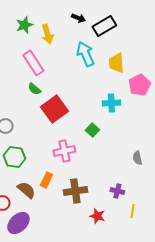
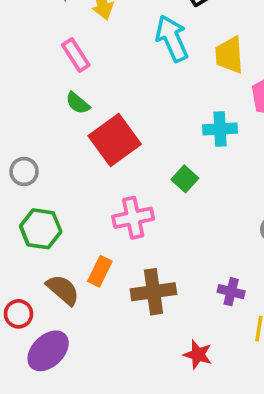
pink rectangle: (33, 63) -> (76, 55), size x0.7
red star: (97, 216) -> (198, 355), moved

